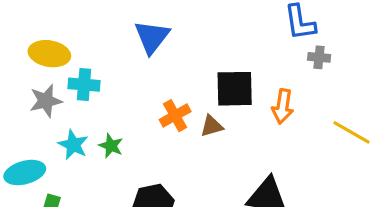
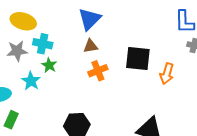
brown triangle: (212, 126) -> (91, 46), moved
green star: (111, 146) -> (49, 65), moved

